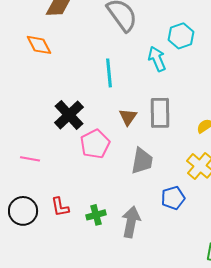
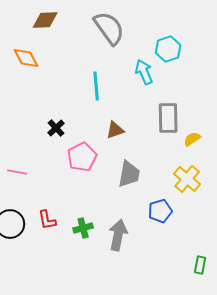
gray rectangle: (160, 113) -> (168, 118), moved
black cross: (69, 115) -> (56, 128), size x0.6
brown triangle: (128, 117) -> (115, 130), turned 36

